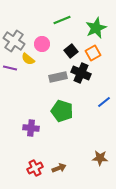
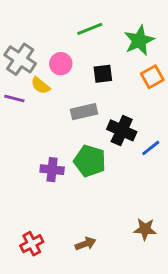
black square: (71, 51) -> (103, 74), turned 32
orange square: (93, 53) -> (152, 77), moved
black cross: (81, 73) -> (122, 130), moved
purple cross: (31, 128) -> (52, 170), moved
red cross: (35, 168) -> (32, 244), moved

